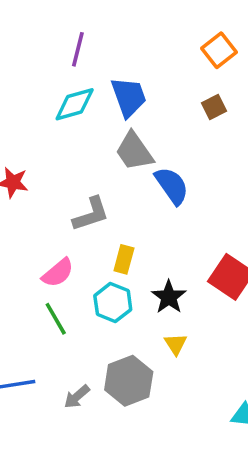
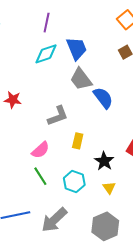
cyan hexagon: (113, 303) -> (74, 182), moved
gray hexagon: (129, 381) -> (105, 226), moved
gray arrow: (77, 397) -> (54, 220), size x1.8

